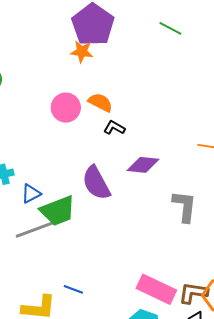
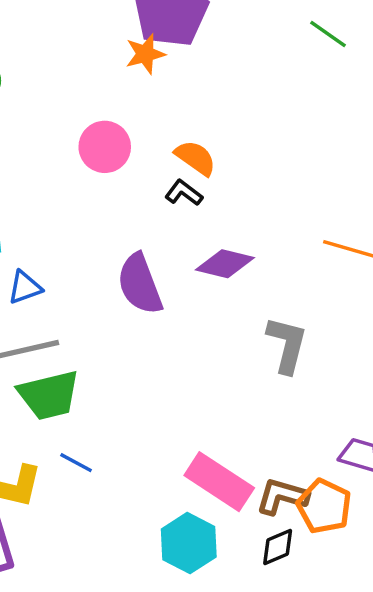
green line: (170, 28) -> (328, 34), moved
orange star: (82, 52) -> (145, 54), turned -30
orange semicircle: (100, 102) -> (196, 158), moved
green trapezoid: (58, 211) -> (49, 395), moved

